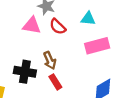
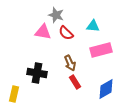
brown arrow: (50, 60) -> (70, 63), moved
red rectangle: (55, 82) -> (75, 82), moved

